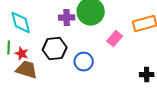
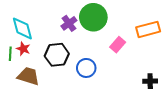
purple cross: (67, 18) -> (69, 23), turned -35
red star: (22, 54) -> (23, 49), moved

